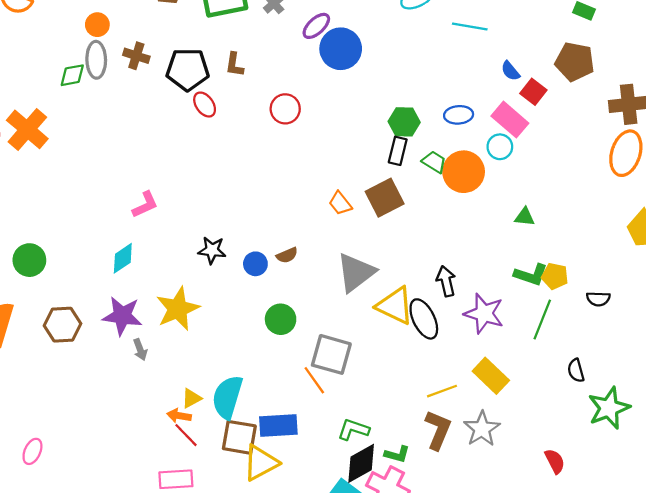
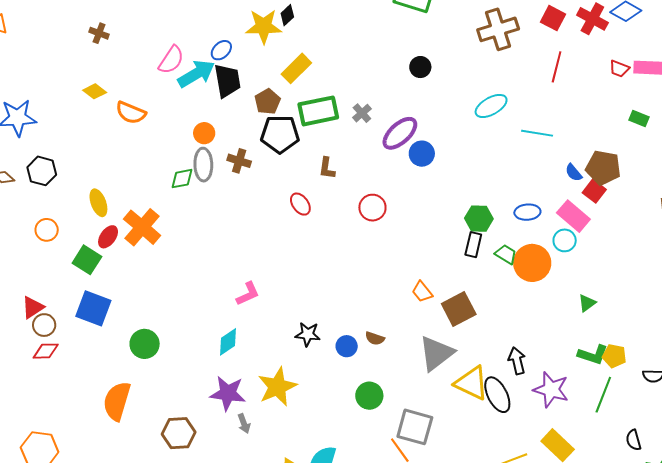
purple ellipse: (316, 26) -> (400, 133), size x1.4
blue circle: (341, 49) -> (422, 154), size x0.7
brown pentagon: (575, 62) -> (603, 168), moved
black pentagon: (188, 69) -> (280, 134), moved
brown square: (385, 198) -> (459, 309), moved
green triangle: (525, 217) -> (587, 303), turned -42
brown semicircle: (287, 255) -> (375, 338), turned 42
brown hexagon: (62, 325) -> (179, 433), moved

